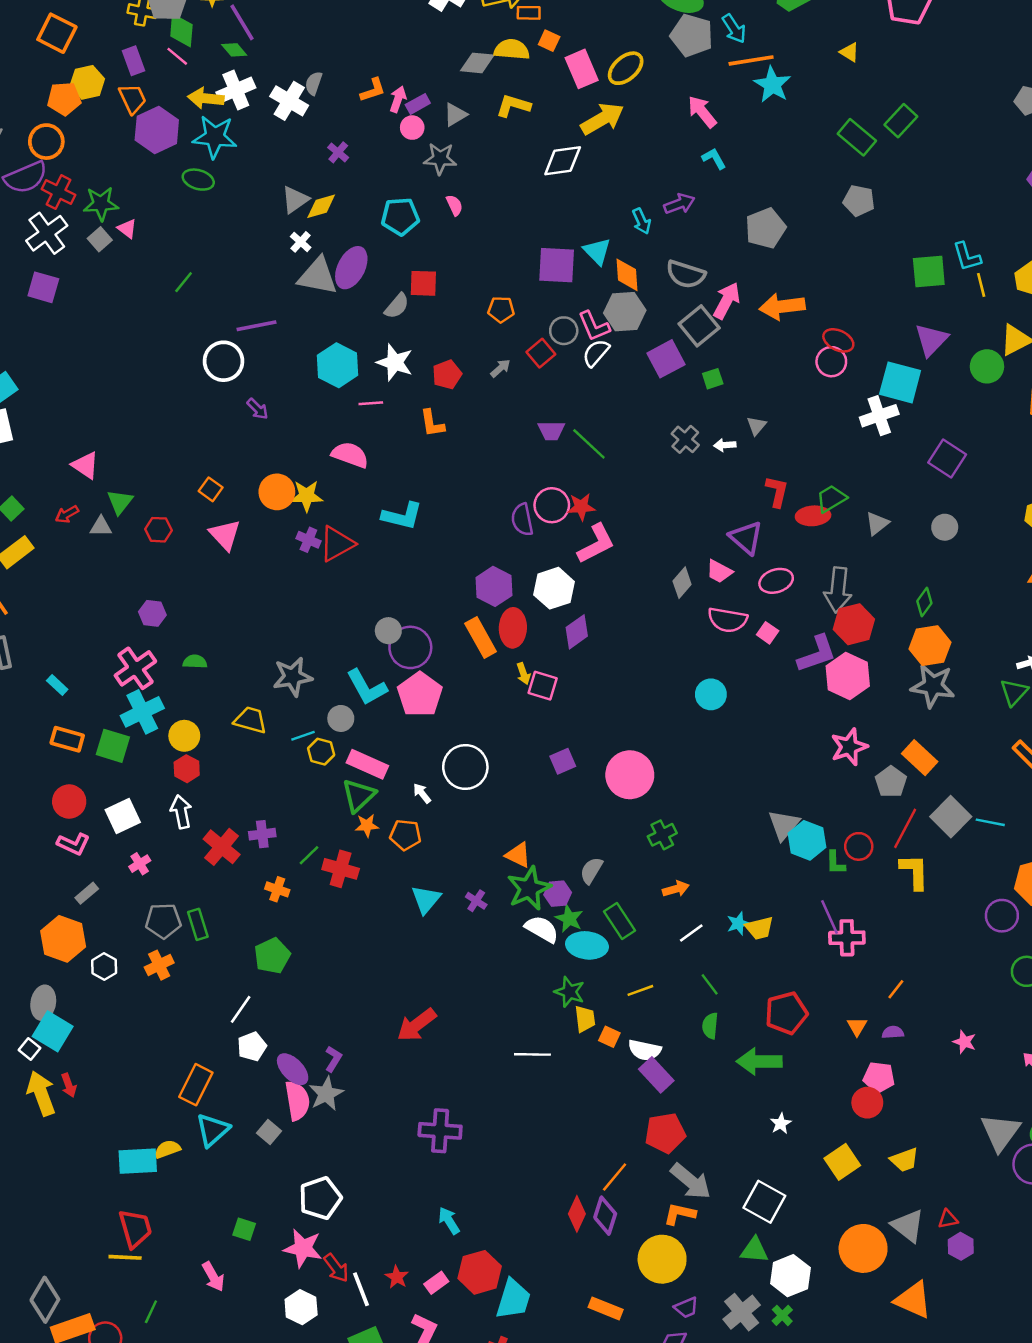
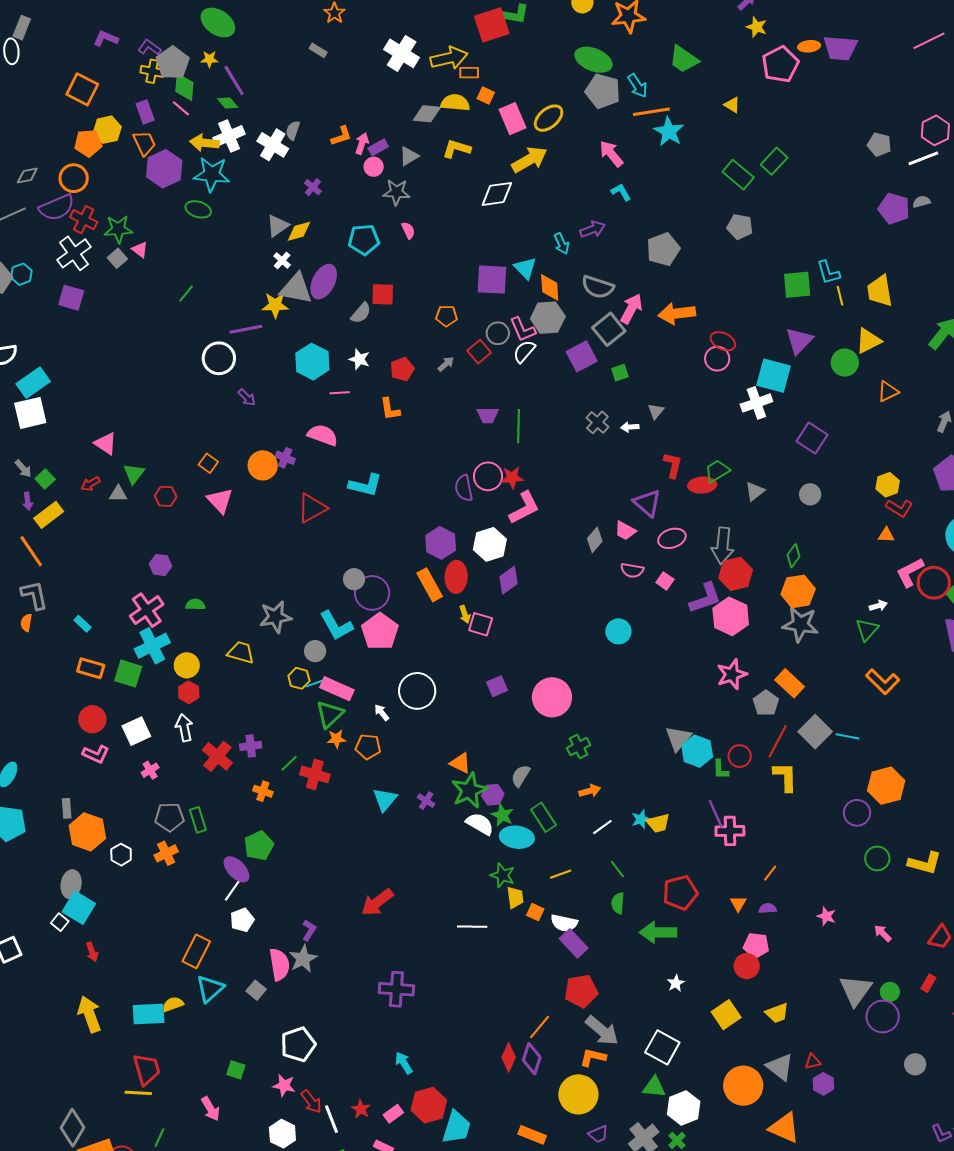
white star: (395, 362) -> (359, 359), size x0.7
green line: (589, 444) -> (518, 426), turned 48
yellow star: (307, 496) -> (275, 305), moved
purple cross: (308, 540) -> (285, 458), moved
pink semicircle: (728, 620) -> (632, 570), size x0.7
cyan line: (303, 736) -> (315, 683), moved
gray rectangle: (87, 893) -> (67, 808), moved, turned -54
purple ellipse: (293, 1069) -> (236, 869), moved
yellow arrow: (41, 1093) -> (89, 1014), moved
pink star: (303, 1248) -> (284, 1085), size x0.7

